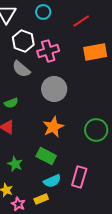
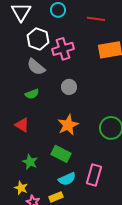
red line: (81, 21) -> (96, 19), turned 42
gray circle: (54, 89) -> (69, 87), size x0.6
green semicircle: (11, 103) -> (32, 94), moved

